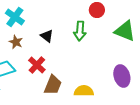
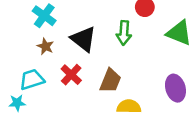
black triangle: (47, 36) -> (83, 39), size x1.6
brown trapezoid: (53, 85) -> (110, 81), moved

